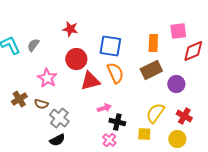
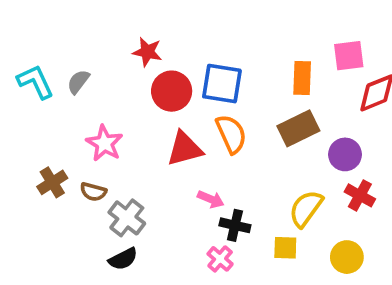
red circle: (76, 59) -> (172, 91), moved
pink arrow: (104, 108) -> (211, 199), turned 40
red cross: (184, 116) -> (360, 195), moved

